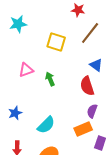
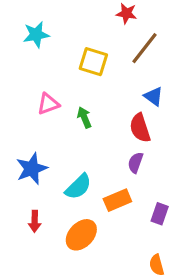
purple semicircle: (92, 111) -> (136, 163), moved
blue star: (15, 113) -> (32, 169), size x1.5
orange rectangle: (83, 129) -> (117, 200), moved

